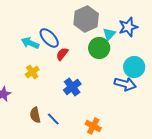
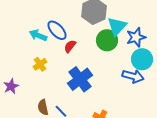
blue star: (128, 27) -> (136, 37), moved
cyan triangle: (109, 34) -> (117, 26), size x1.5
blue cross: (72, 87) -> (80, 79), size x1.4

